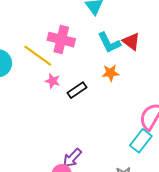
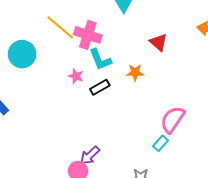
cyan L-shape: (109, 43) -> (100, 60), moved
yellow line: (38, 56) -> (60, 27), moved
cyan rectangle: (141, 141) -> (161, 143), size x0.7

